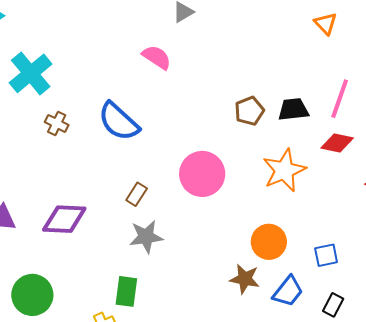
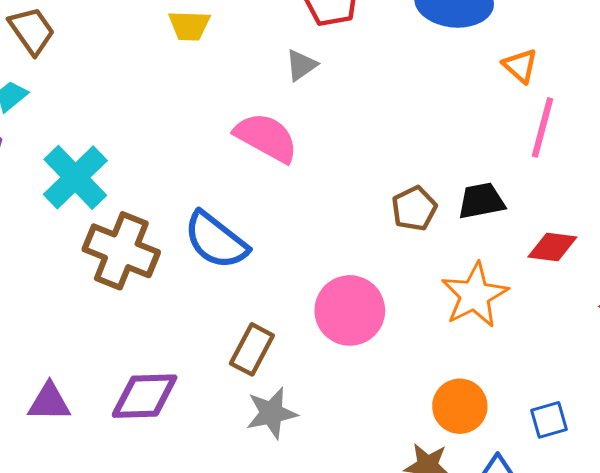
pink semicircle: (157, 57) -> (266, 138), size x1.4
pink line: (340, 99) -> (543, 127), moved
brown cross: (57, 123) -> (121, 251), size x2.0
brown rectangle: (137, 194) -> (252, 349), size x1.4

